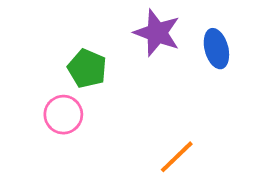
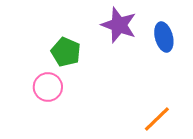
orange line: (177, 157) -> (157, 119), moved

